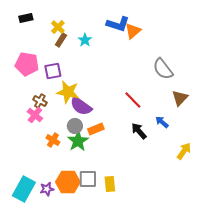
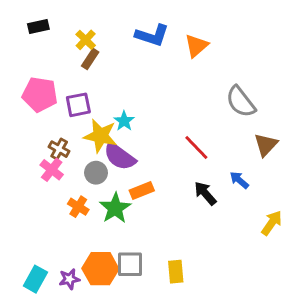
blue L-shape: (118, 24) -> (152, 35), moved
cyan star: (85, 40) -> (124, 121), moved
gray circle: (75, 126) -> (96, 173), moved
yellow rectangle: (110, 184) -> (176, 272), moved
cyan rectangle: (24, 189) -> (35, 279), size x0.7

